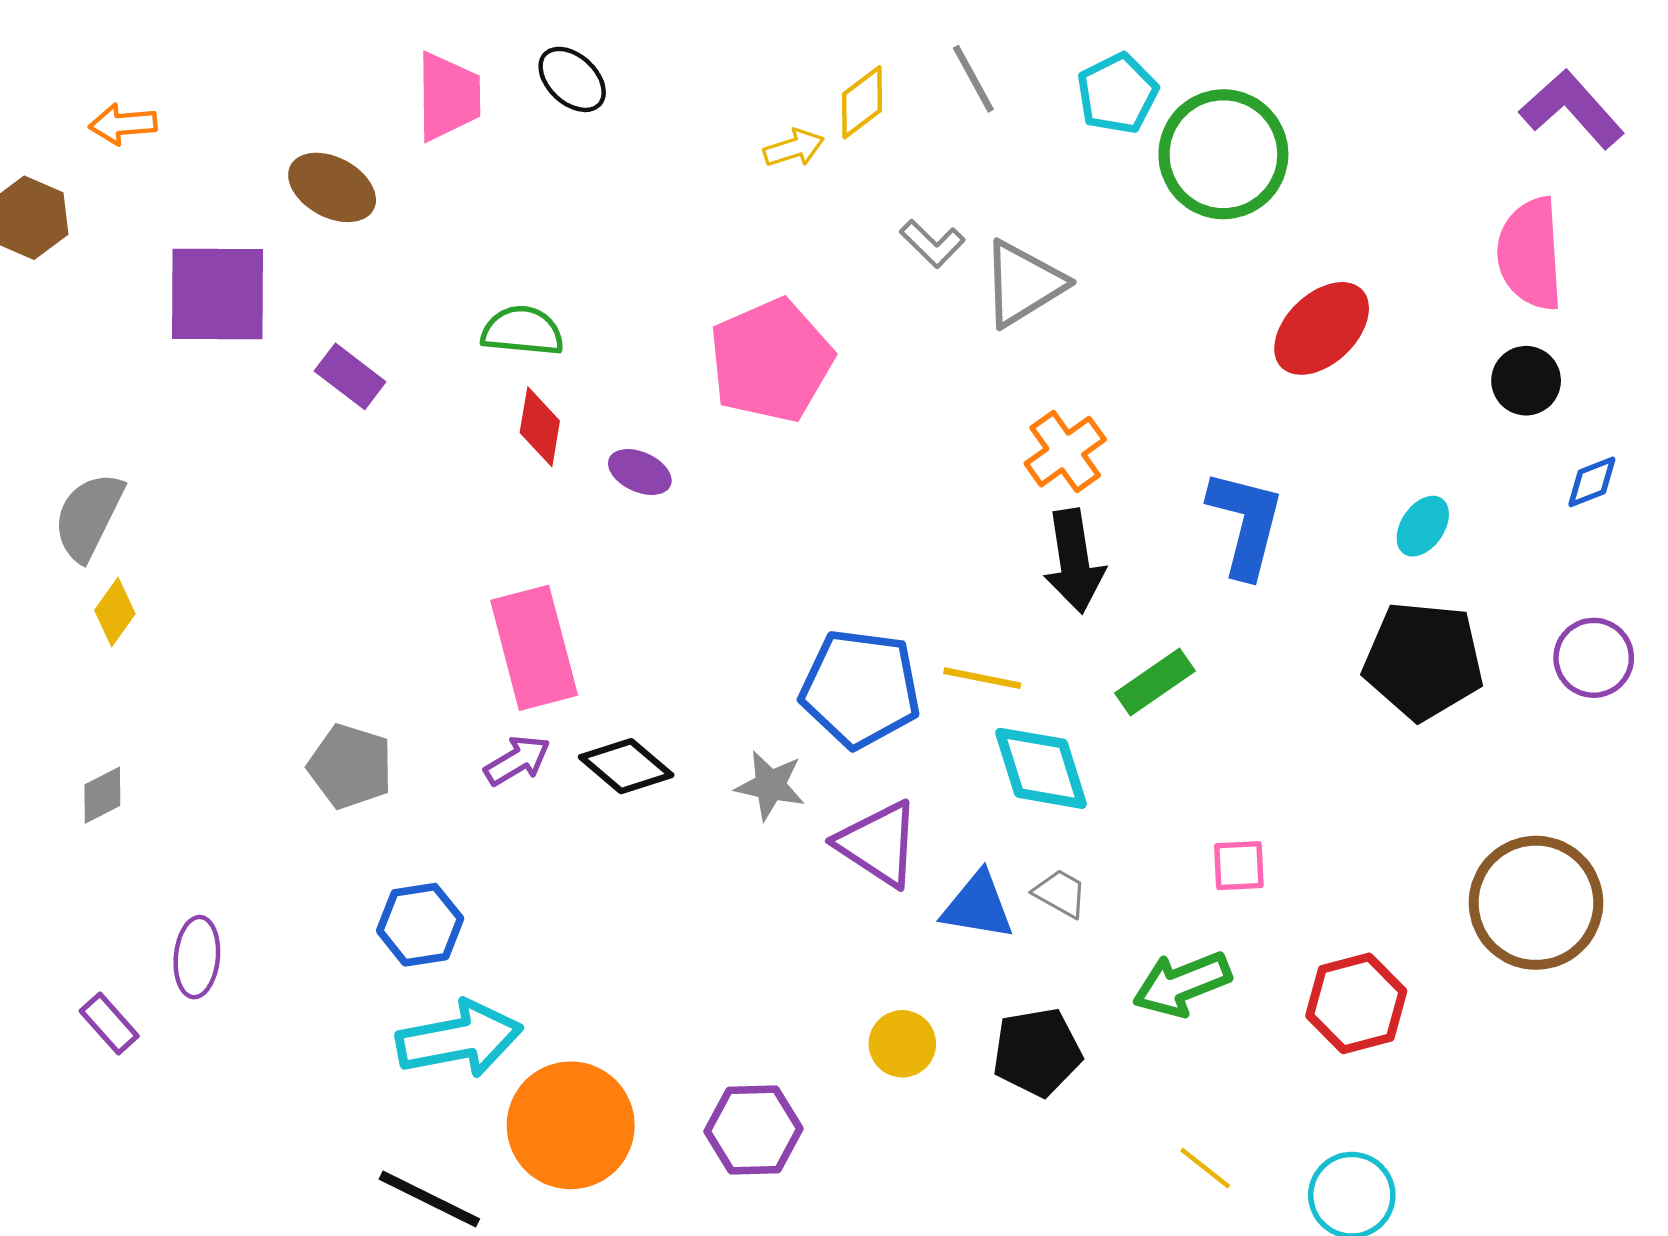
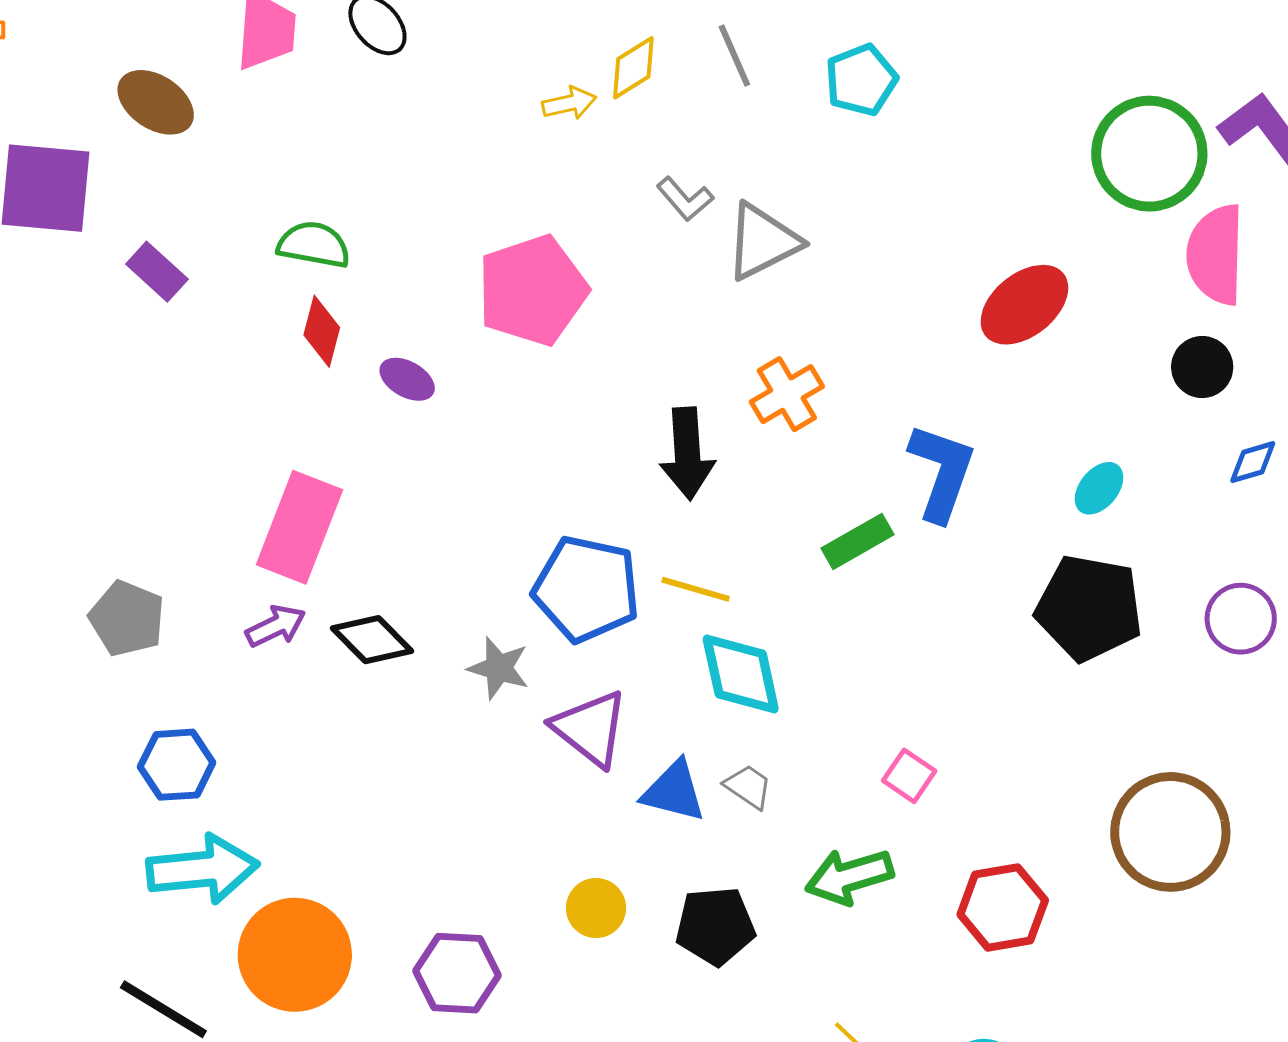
green circle: (1223, 154) -> (1149, 154), moved
black arrow: (1074, 561) -> (687, 454), moved
pink rectangle: (534, 648) -> (299, 527), turned 31
green rectangle: (1155, 682) -> (858, 541), moved
pink square: (1239, 866) -> (909, 776), turned 32

